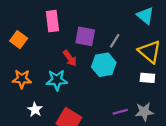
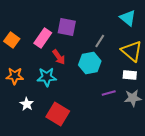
pink rectangle: (52, 21) -> (43, 38), moved, turned 42
purple square: (85, 36) -> (67, 27), moved
purple line: (120, 112) -> (109, 93), moved
gray star: (144, 112) -> (133, 98), moved

